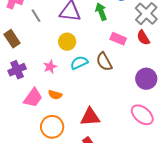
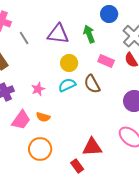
yellow circle: (67, 42) -> (69, 63), moved
red triangle: (90, 117) -> (92, 147), moved

